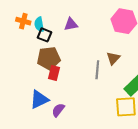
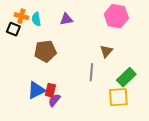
black square: (44, 35) -> (13, 29), moved
gray line: (97, 70) -> (91, 72), moved
red rectangle: (54, 73) -> (50, 90), moved

